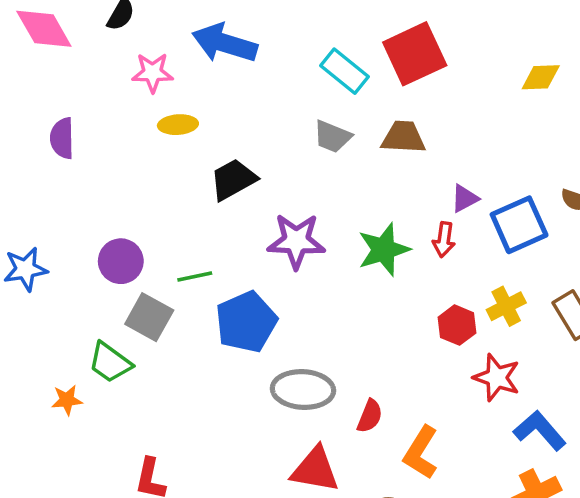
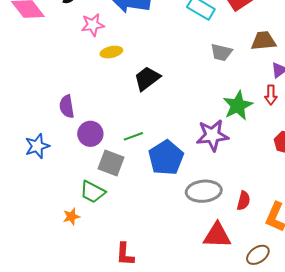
gray trapezoid: (332, 137) -> (221, 52), moved
brown trapezoid: (403, 137) -> (264, 41), moved
purple semicircle: (62, 138) -> (67, 106), moved
purple star: (296, 241) -> (212, 135), moved

